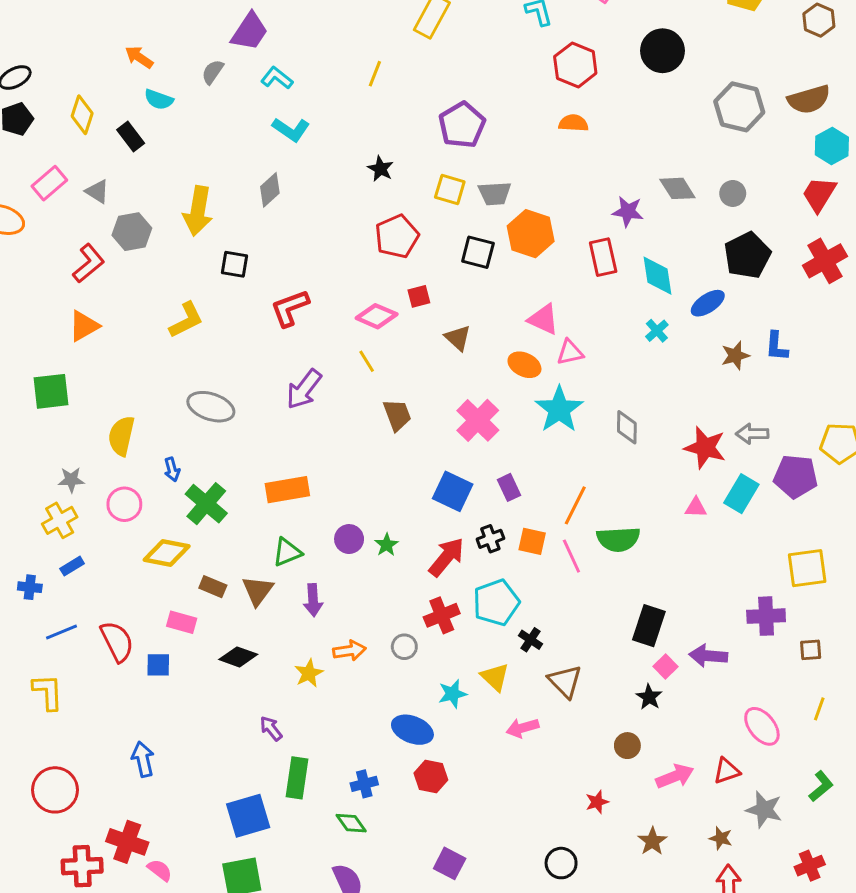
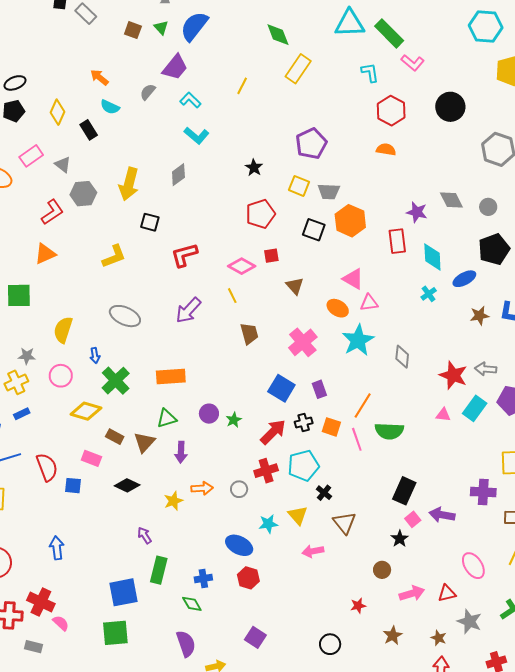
yellow line: (375, 74) -> (242, 86), moved

